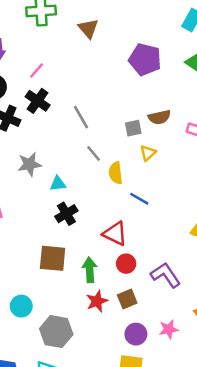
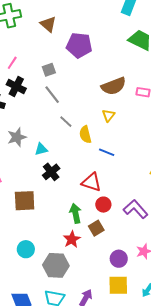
purple pentagon: (145, 60) -> (79, 45), moved
brown semicircle: (159, 117) -> (114, 86), size x1.4
gray square: (133, 128) -> (49, 70), moved
brown square: (53, 258) -> (25, 201), moved
brown square: (127, 299) -> (96, 228), moved
red star: (97, 301) -> (72, 239), moved

